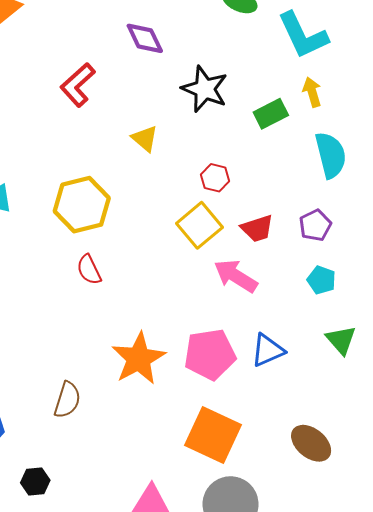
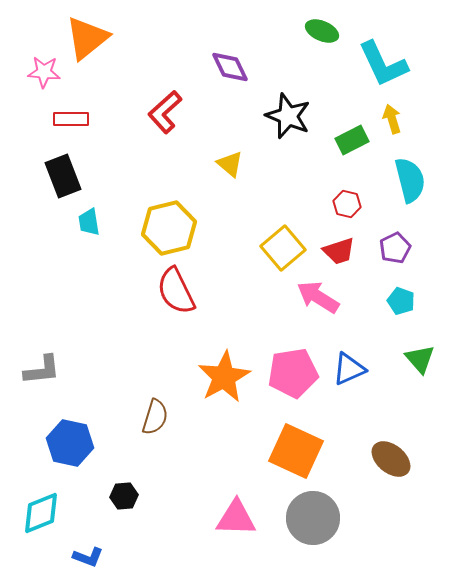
red hexagon: (215, 178) -> (347, 204), moved
red semicircle: (89, 270) -> (176, 291), size x1.6

